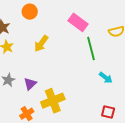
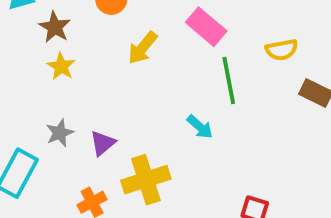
yellow arrow: (41, 44) -> (143, 48), moved
cyan arrow: (106, 78) -> (200, 127), moved

